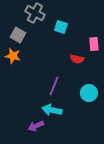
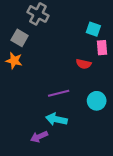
cyan square: (61, 27) -> (93, 29), moved
purple line: (54, 86) -> (59, 93), turned 54

